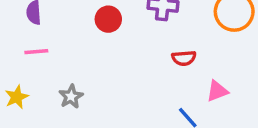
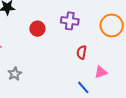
red semicircle: (184, 58) -> (82, 52), turned 104

